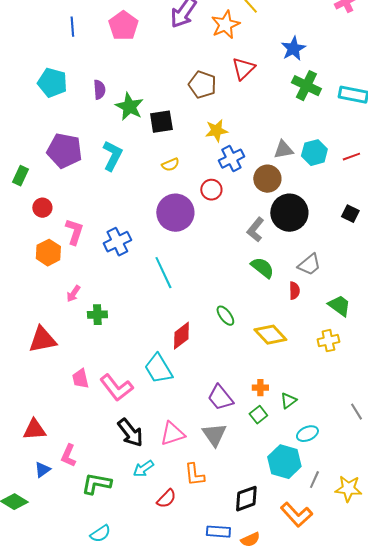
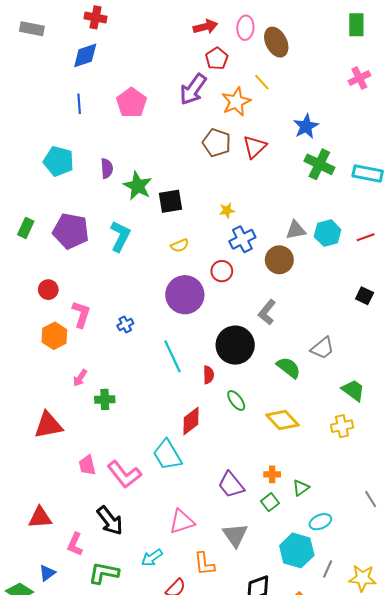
brown pentagon: (202, 85) -> (217, 143), moved
yellow star: (216, 131) -> (227, 211), size x0.7
green rectangle: (20, 176) -> (26, 228), moved
black circle: (289, 213) -> (235, 345), moved
blue cross: (117, 242) -> (125, 324), size x0.6
green semicircle: (262, 268) -> (289, 368), moved
red semicircle: (294, 291) -> (208, 375), moved
black arrow: (130, 433) -> (110, 521), moved
gray triangle: (214, 435) -> (235, 535), moved
blue triangle: (42, 470) -> (47, 573), moved

